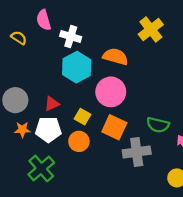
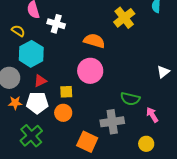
yellow semicircle: (19, 38) -> (18, 31), moved
cyan hexagon: (77, 67) -> (31, 54), moved
yellow square: (82, 117) -> (66, 92), turned -32
orange square: (114, 127) -> (87, 142), moved

